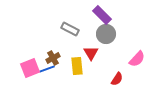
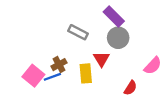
pink square: (30, 68) -> (33, 76), turned -30

